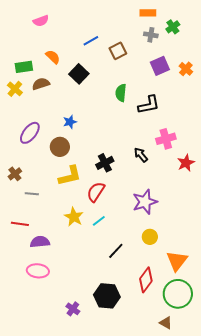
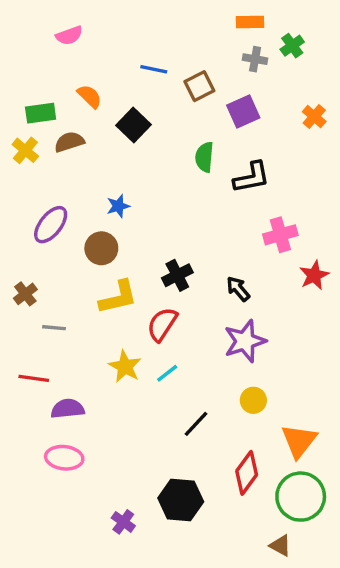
blue line: (91, 41) -> (154, 69), turned 42
purple square: (160, 66) -> (243, 111), moved
black arrow: (141, 155) -> (238, 289), moved

